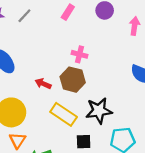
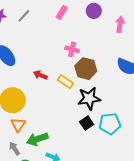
brown hexagon: (73, 80) -> (86, 69), moved
yellow rectangle: (64, 114) -> (65, 82), moved, size x0.7
black square: (84, 142) -> (87, 123), moved, turned -32

